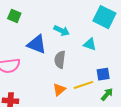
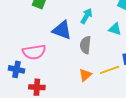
cyan arrow: (62, 31) -> (86, 16), turned -84

